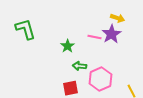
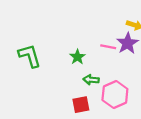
green L-shape: (25, 29) -> (30, 56), moved

